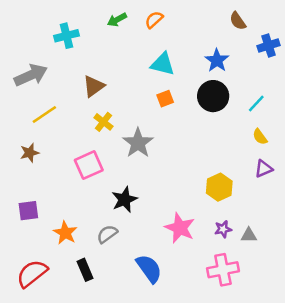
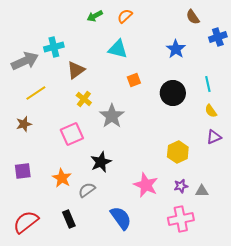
cyan cross: (67, 36) -> (54, 47), moved
cyan triangle: (163, 64) -> (118, 49), moved
black circle: (213, 96) -> (173, 93), moved
cyan line: (256, 103) -> (208, 84), turned -56
orange star: (65, 233) -> (62, 178), moved

